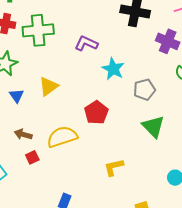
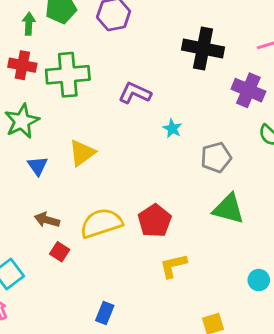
cyan star: (113, 69) -> (172, 128), size x0.6
red pentagon: (96, 113) -> (155, 221), moved
green triangle: (153, 127) -> (228, 209), turned -30
red square: (32, 157) -> (60, 252), turned -32

